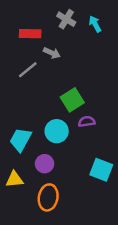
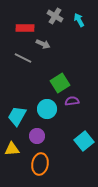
gray line: (28, 70) -> (23, 58), turned 66
cyan square: (101, 170) -> (84, 141), turned 30

